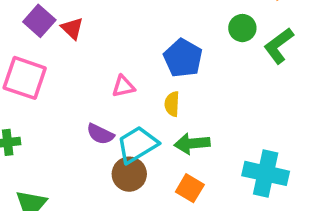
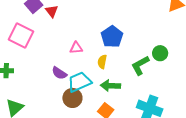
green circle: (242, 28) -> (160, 53), moved
green L-shape: (279, 46) -> (140, 65), moved

